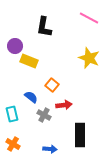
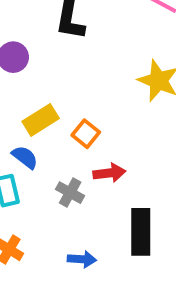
yellow rectangle: (29, 61) -> (41, 120), moved, turned -54
blue semicircle: (31, 97) -> (25, 157), moved

